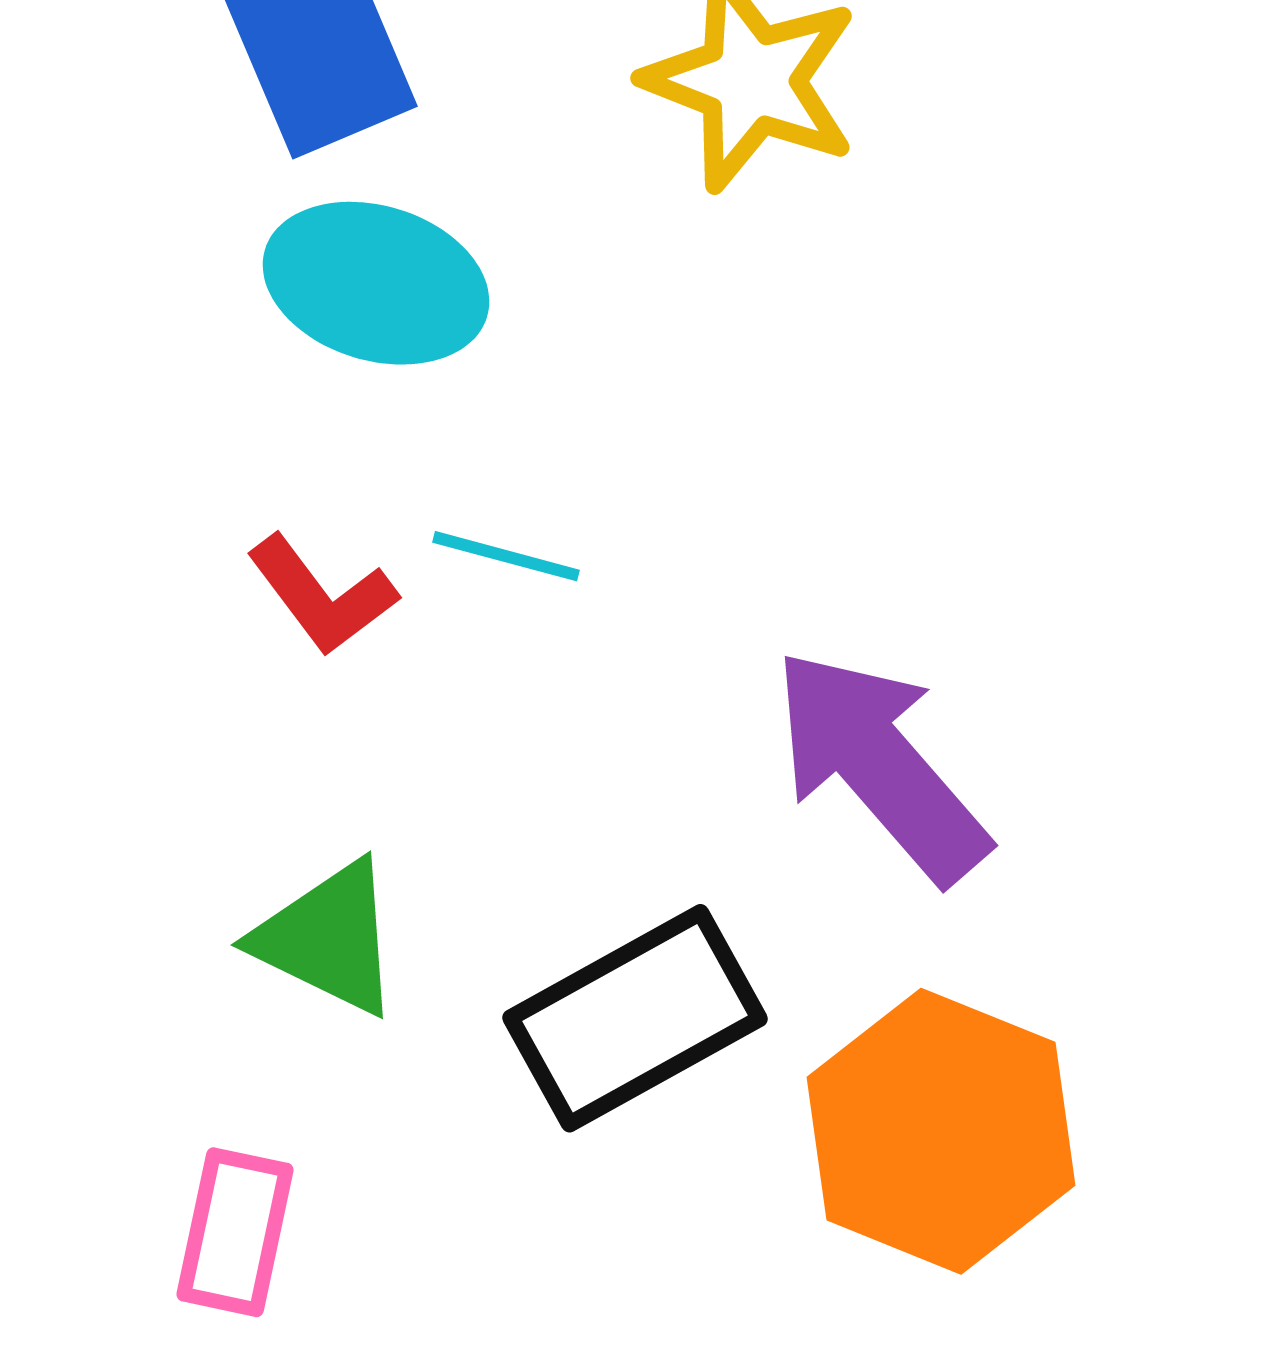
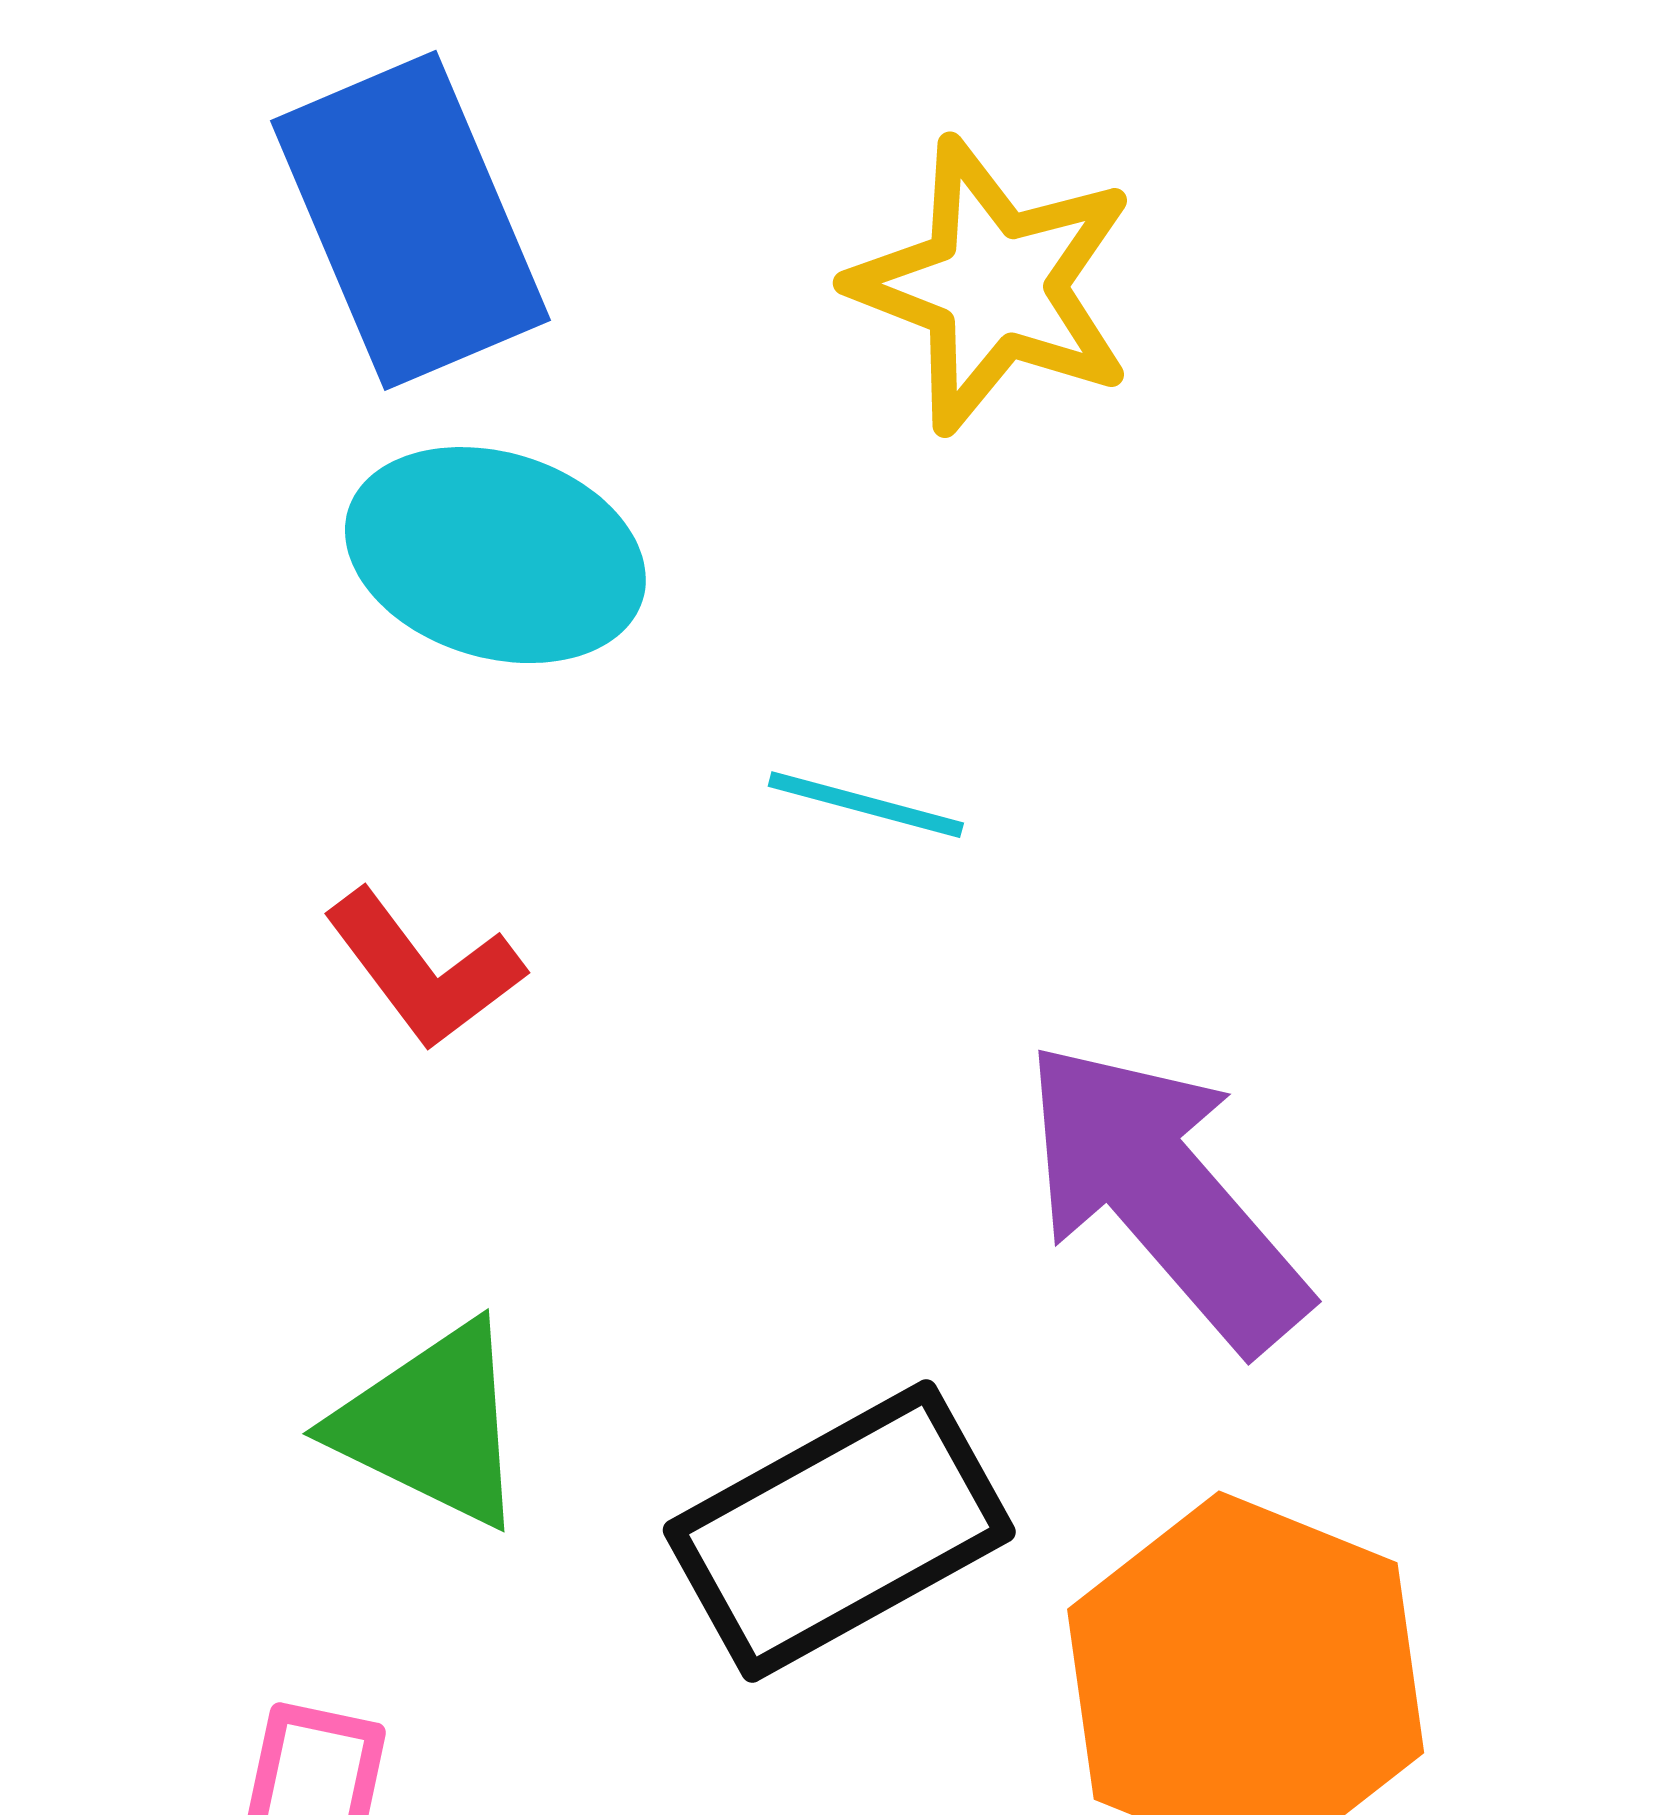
cyan line: (506, 556) -> (866, 805), moved

